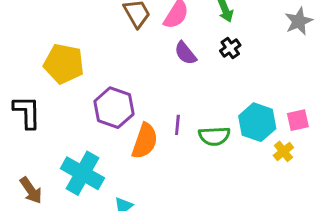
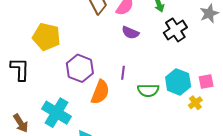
black cross: (230, 48) -> (175, 30), moved, size x1.6
purple semicircle: (185, 53) -> (130, 33), turned -30
purple line: (177, 125) -> (123, 73), moved

